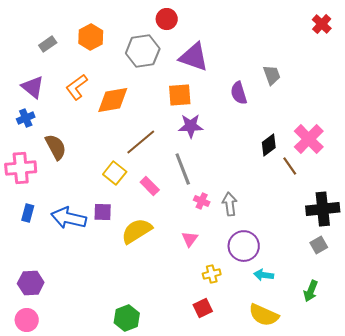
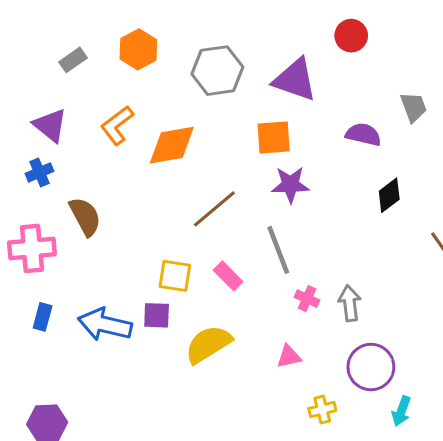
red circle: (167, 19) -> (351, 36), moved
purple semicircle: (239, 93) -> (363, 134), turned 120
black diamond: (269, 145) -> (389, 195), moved
yellow square: (115, 173) -> (175, 276), moved, turned -30
pink triangle: (190, 239) -> (289, 356), turned 42
cyan arrow: (264, 275) -> (401, 411), turned -78

